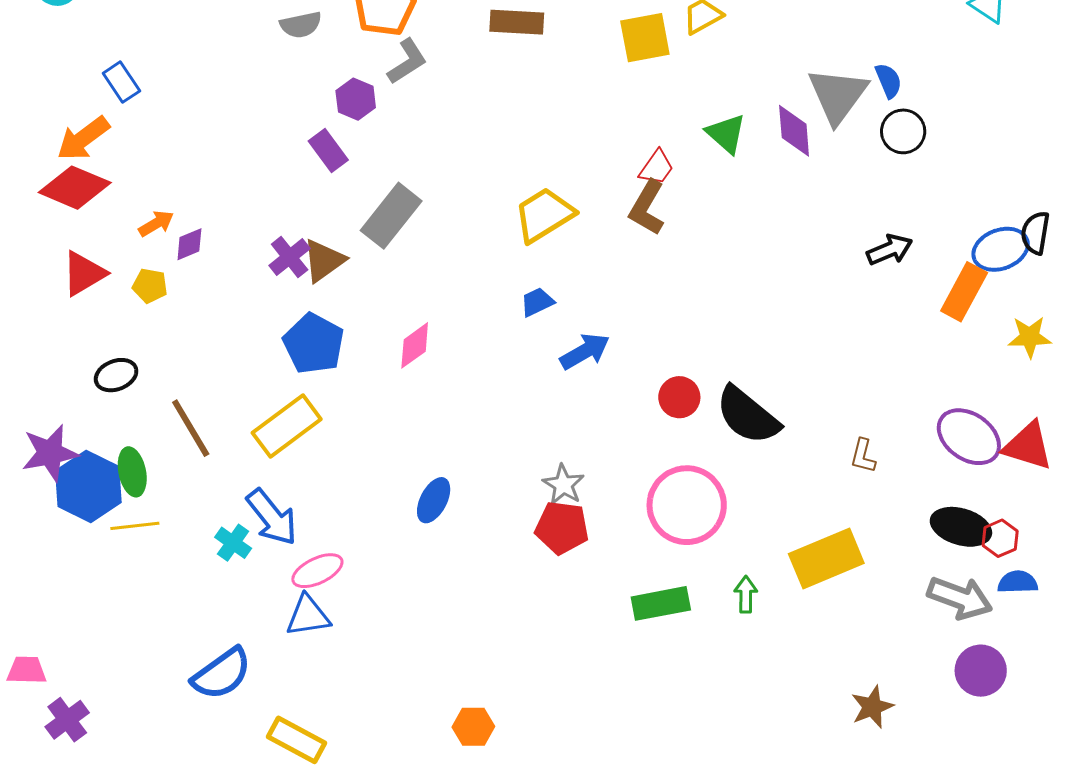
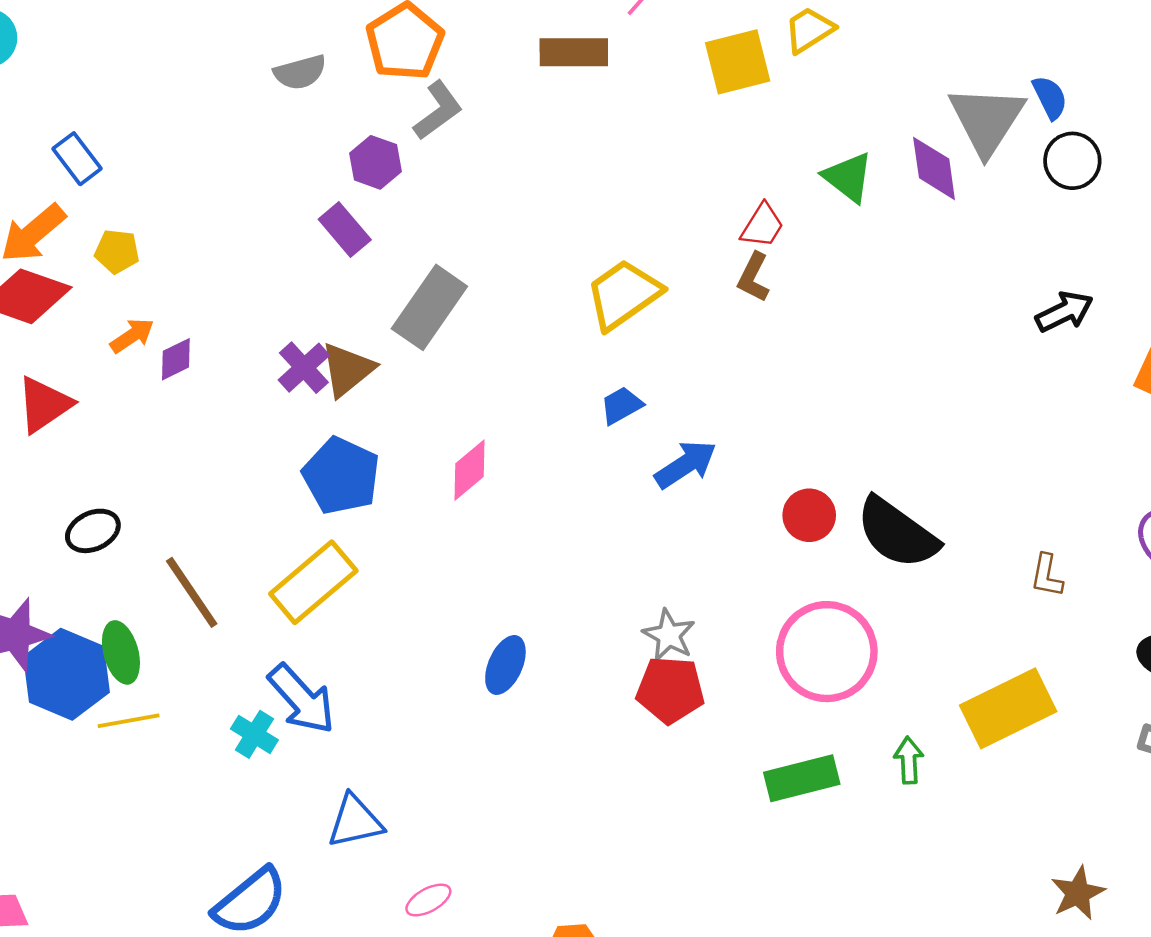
brown L-shape: (647, 208) -> (753, 277), size x0.7
yellow pentagon: (150, 286) -> (117, 251), moved
pink ellipse: (317, 571) -> (428, 900), moved, size x0.7

